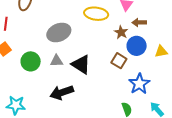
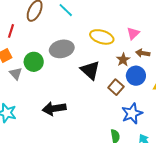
green circle: (31, 61) -> (34, 62), moved
gray triangle: (57, 61) -> (16, 73), moved, turned 40
black triangle: (81, 64) -> (90, 70), moved

